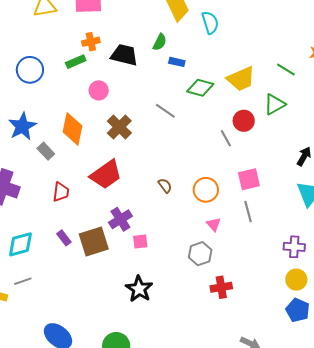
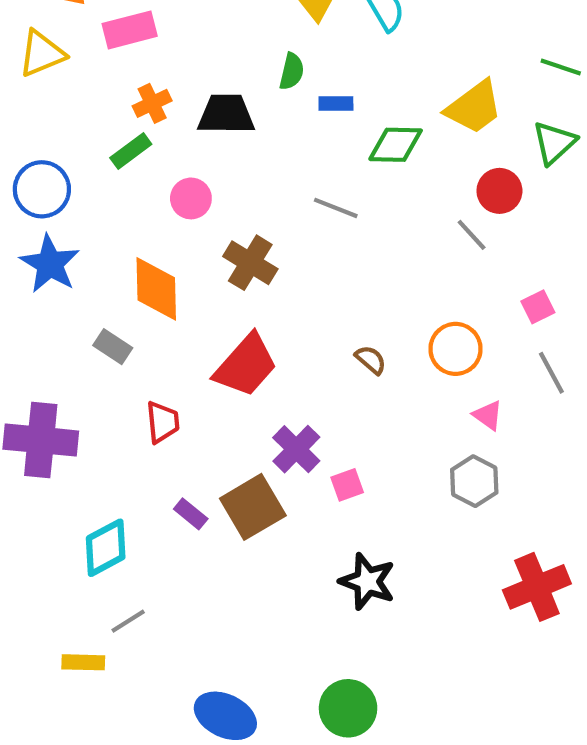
blue star: (22, 126) -> (50, 264), moved
pink square: (249, 179) -> (538, 307), size x0.7
red cross: (221, 287) -> (537, 587), moved, size x1.4

